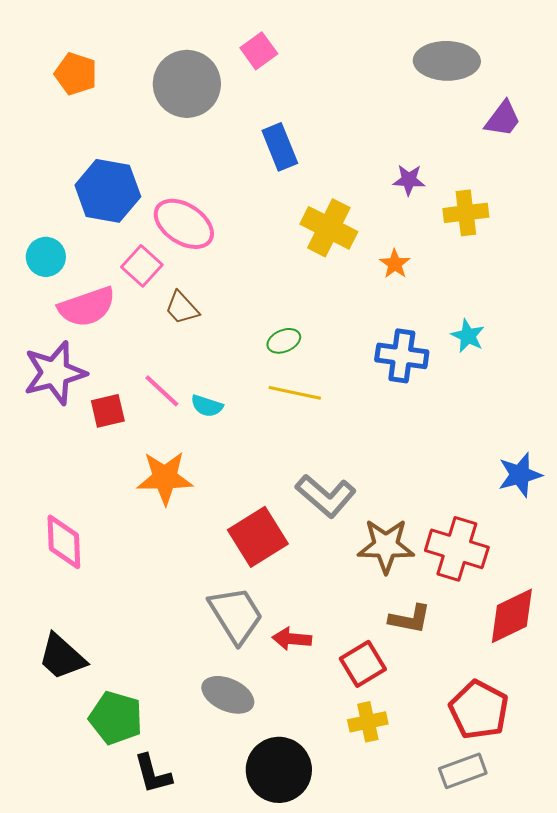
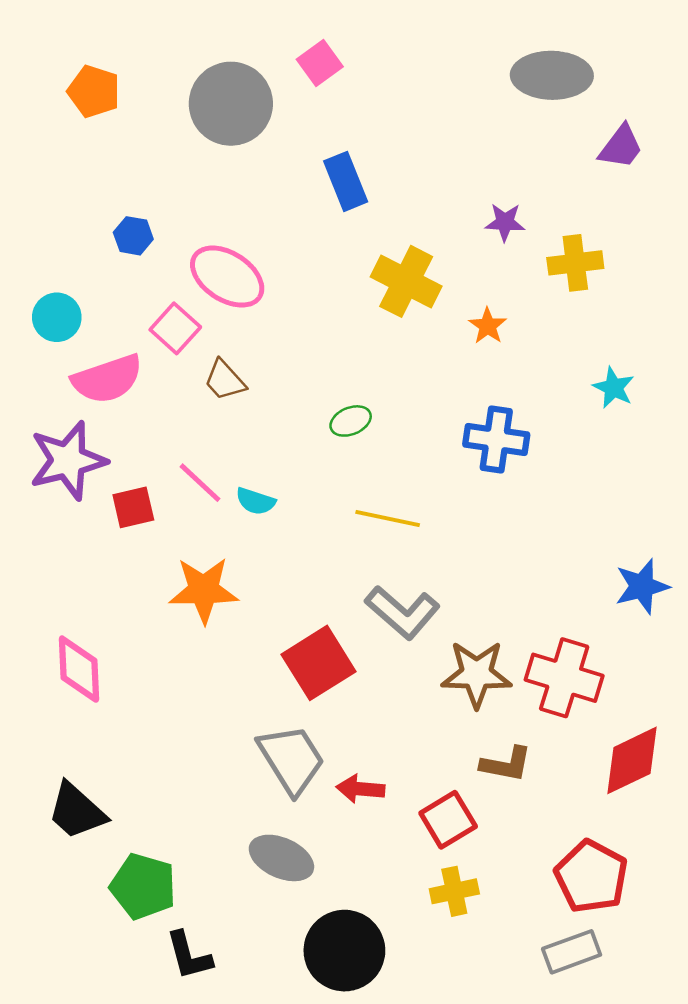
blue hexagon: (108, 191) -> (133, 236), size x0.5
cyan star: (468, 336) -> (614, 388), moved
yellow line: (295, 393) -> (388, 518), moved

